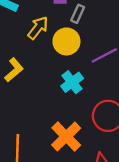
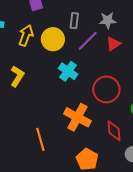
gray rectangle: (78, 14) -> (74, 21), moved

